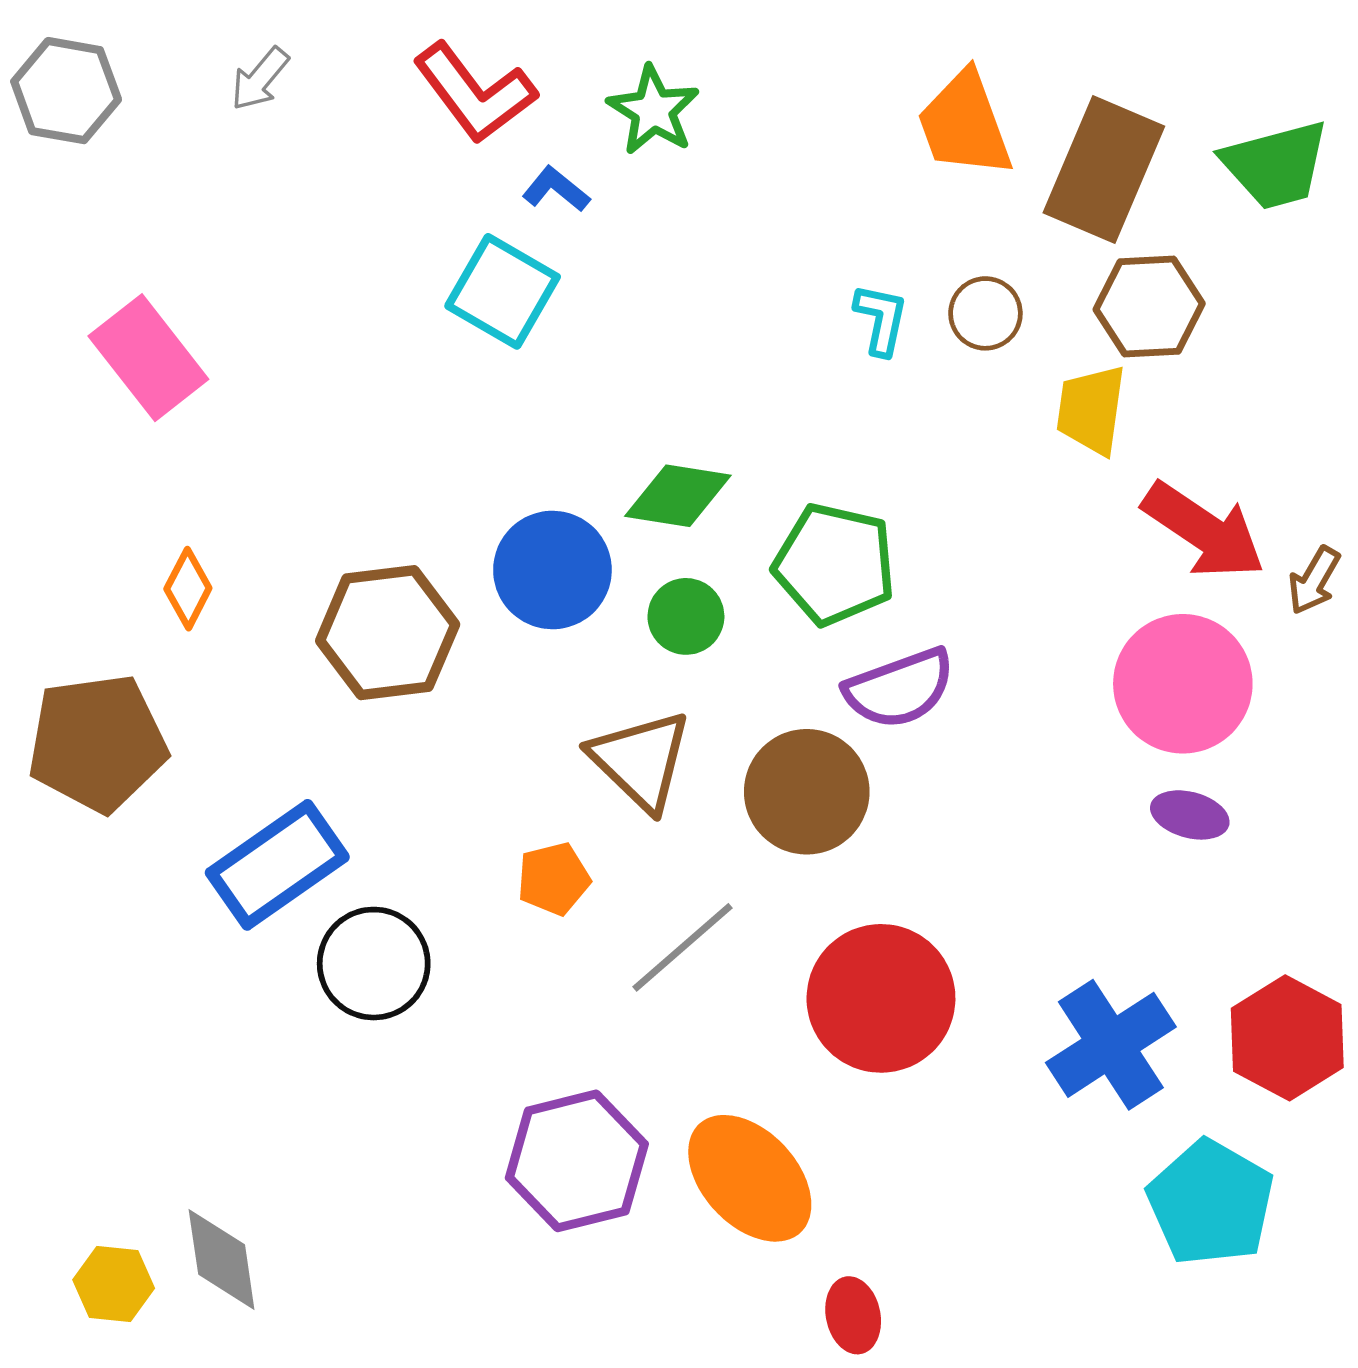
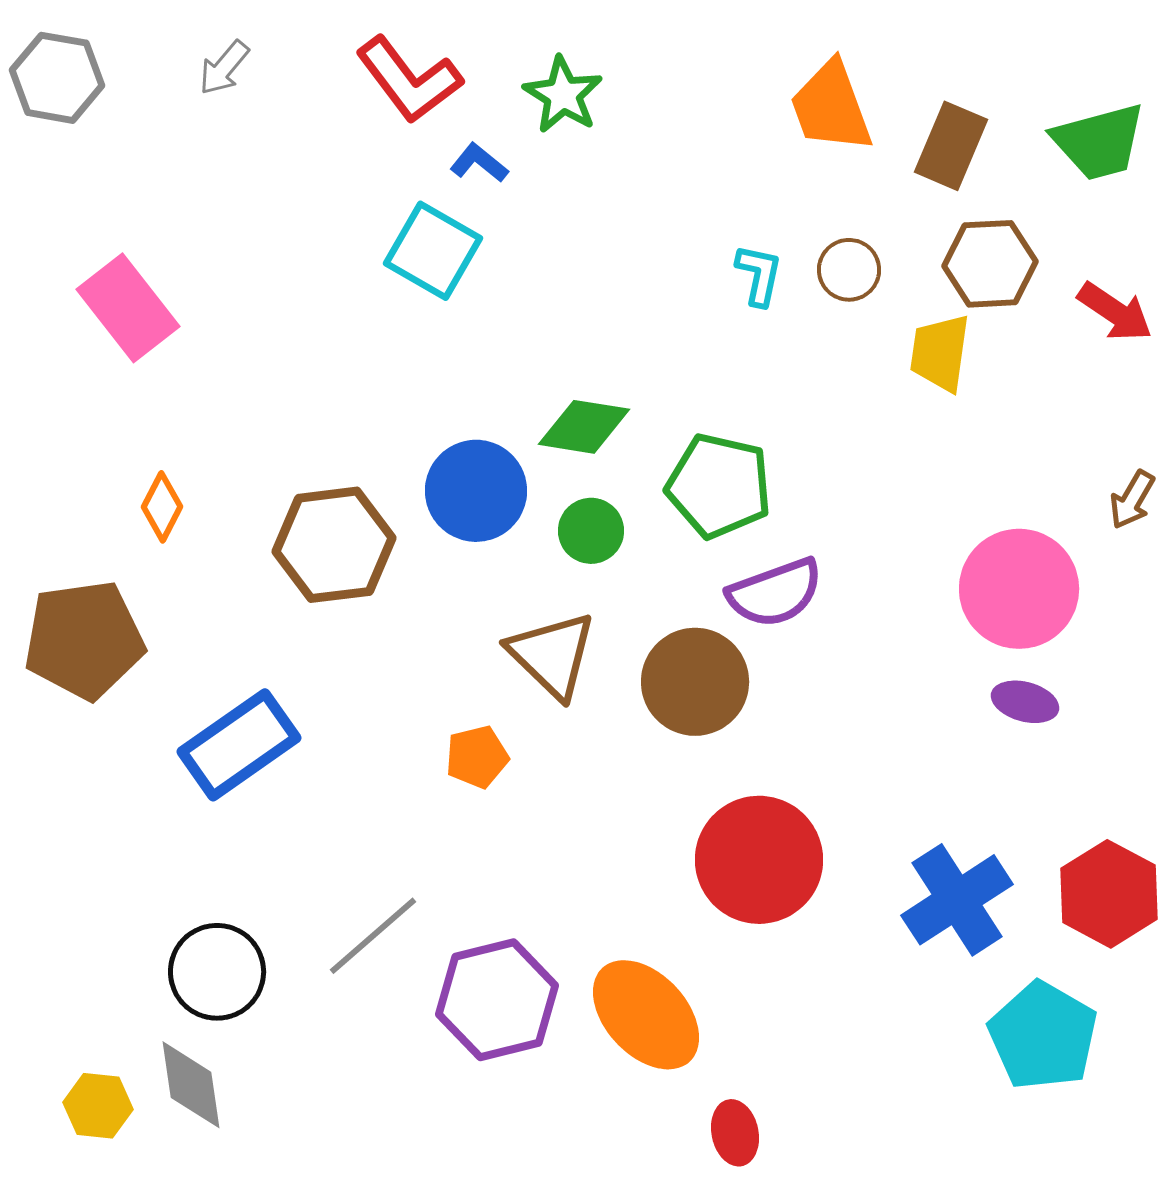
brown rectangle: (1104, 169) -> (951, 146), size x0.7
red arrow: (1204, 531) -> (1115, 312), moved, size x0.7
gray line: (682, 947) -> (373, 936), moved
black circle: (374, 964) -> (217, 972), moved

